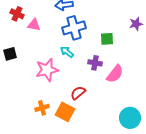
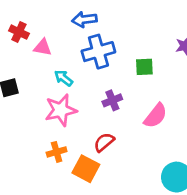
cyan arrow: (67, 52) -> (64, 78), moved
purple cross: (95, 63) -> (112, 100), moved, turned -32
orange cross: (42, 108) -> (57, 152), moved

